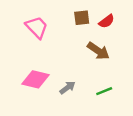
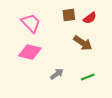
pink diamond: (36, 79) -> (30, 52), moved

